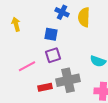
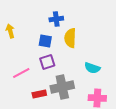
blue cross: (62, 12) -> (56, 19), turned -32
yellow semicircle: (84, 17) -> (70, 38), moved

